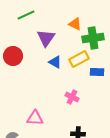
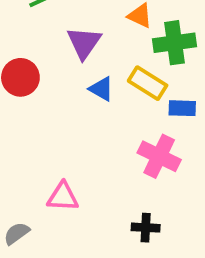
yellow rectangle: (79, 59) -> (148, 83), turned 60
pink cross: (72, 97) -> (159, 156), moved, size x1.5

